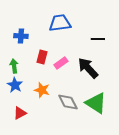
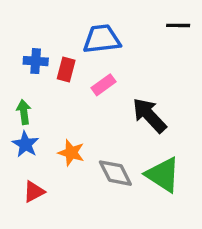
black line: (98, 39) -> (178, 25), moved
red rectangle: (42, 57) -> (66, 70), moved
pink rectangle: (61, 63) -> (103, 85), moved

